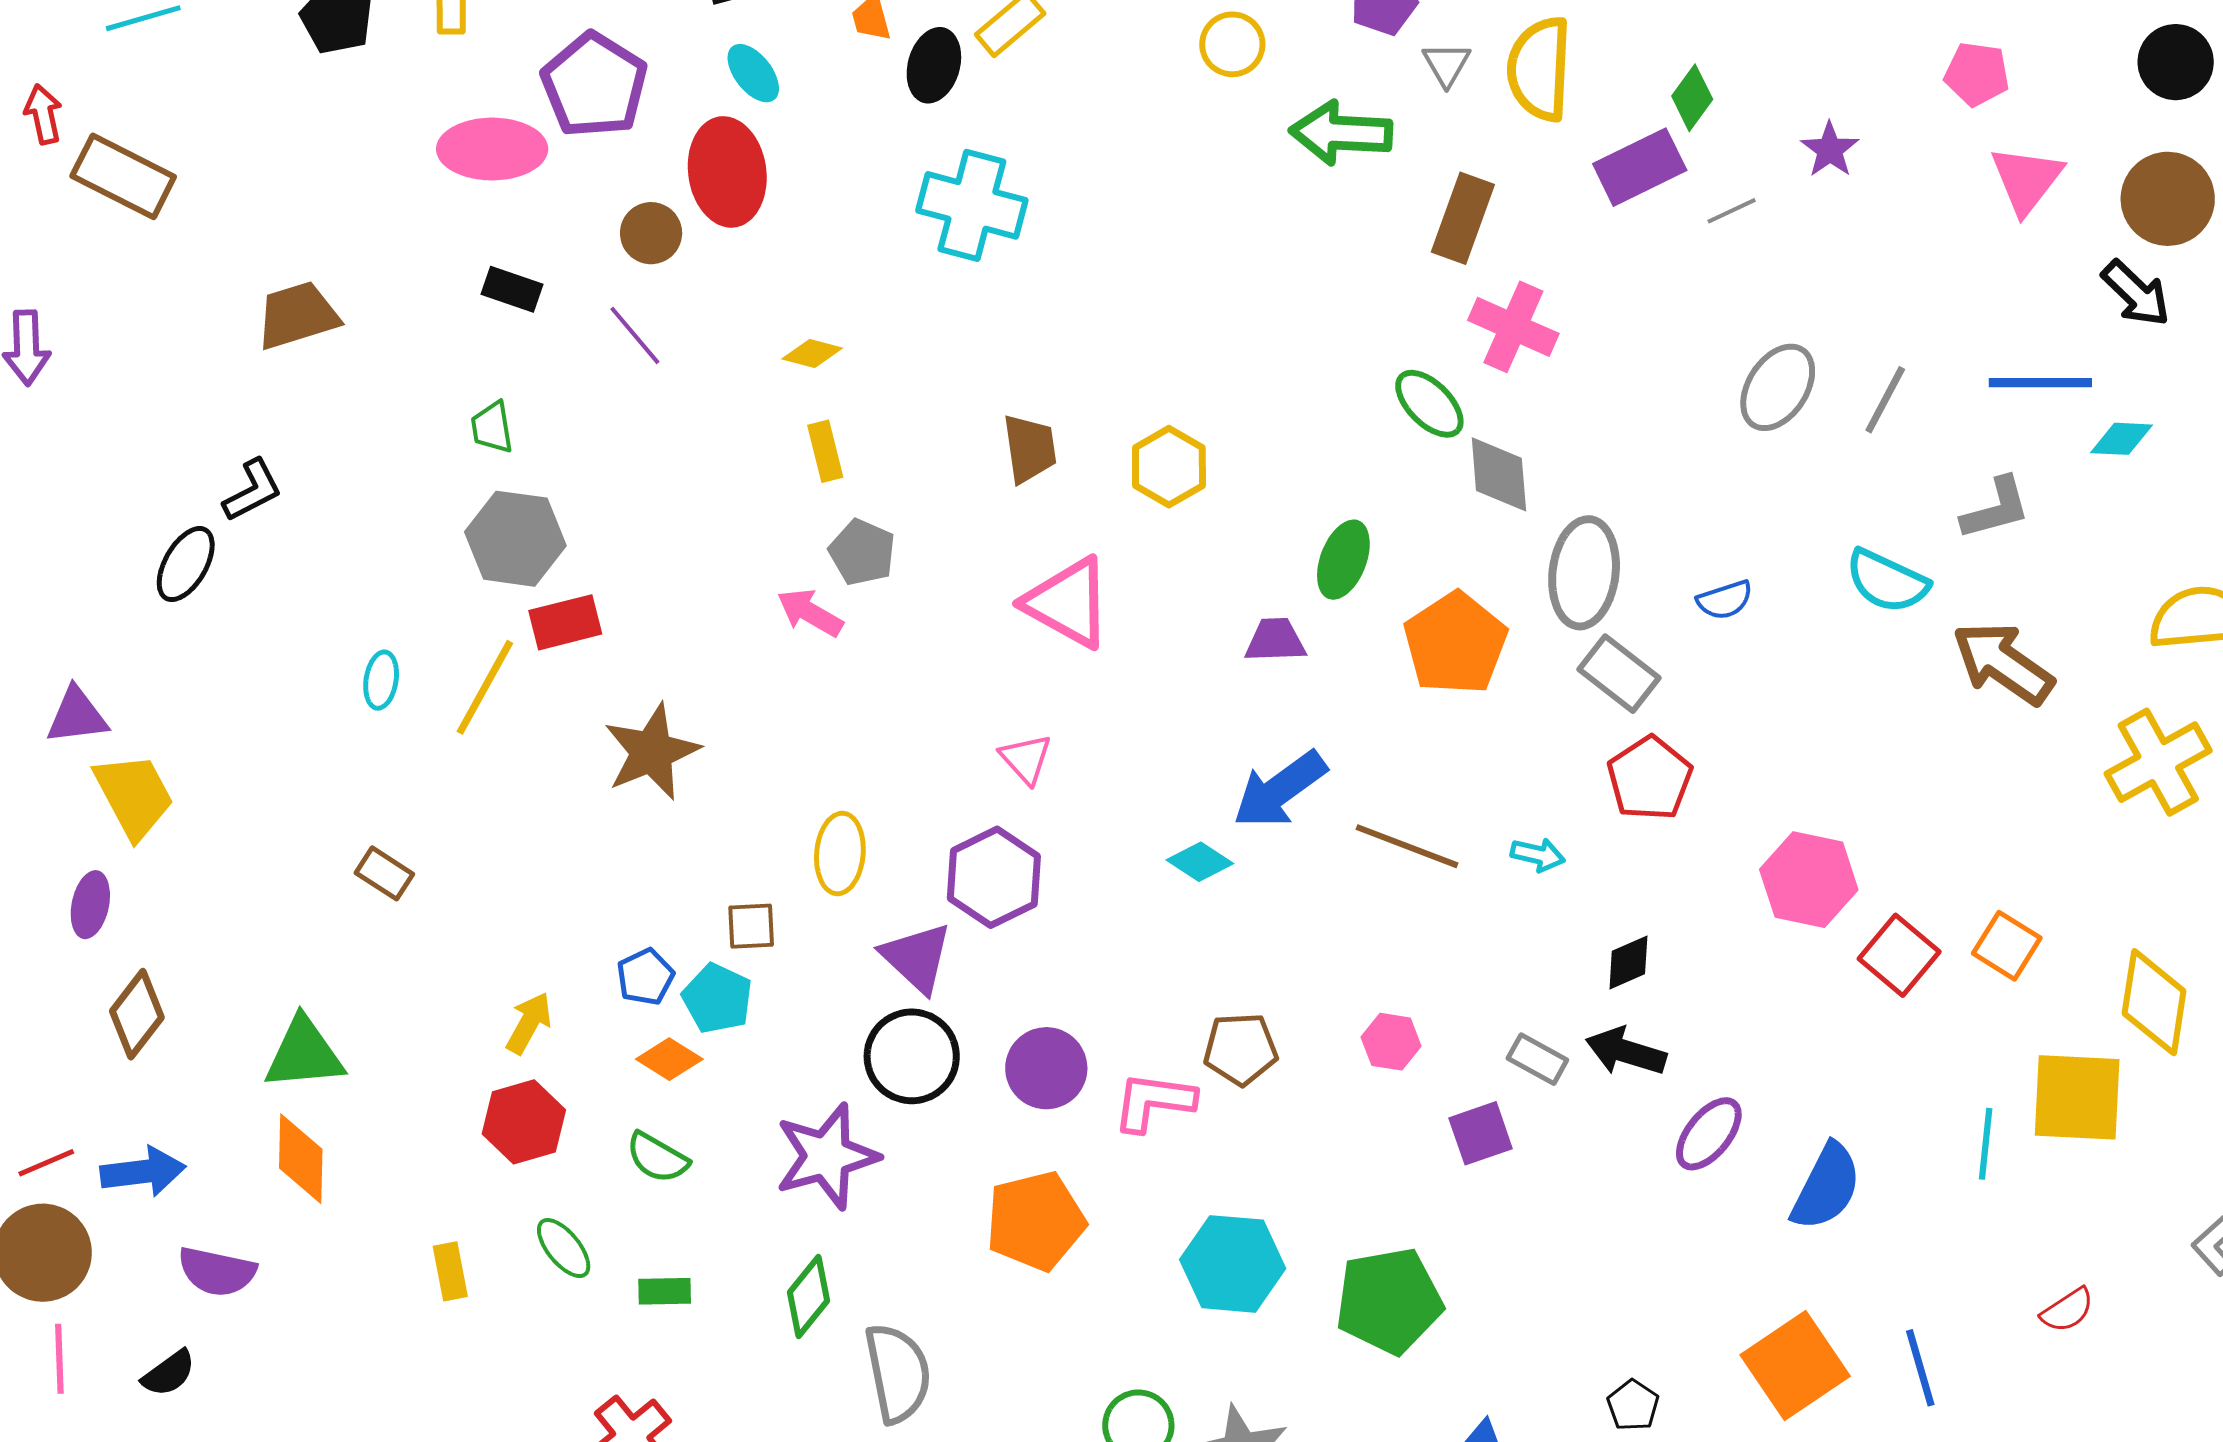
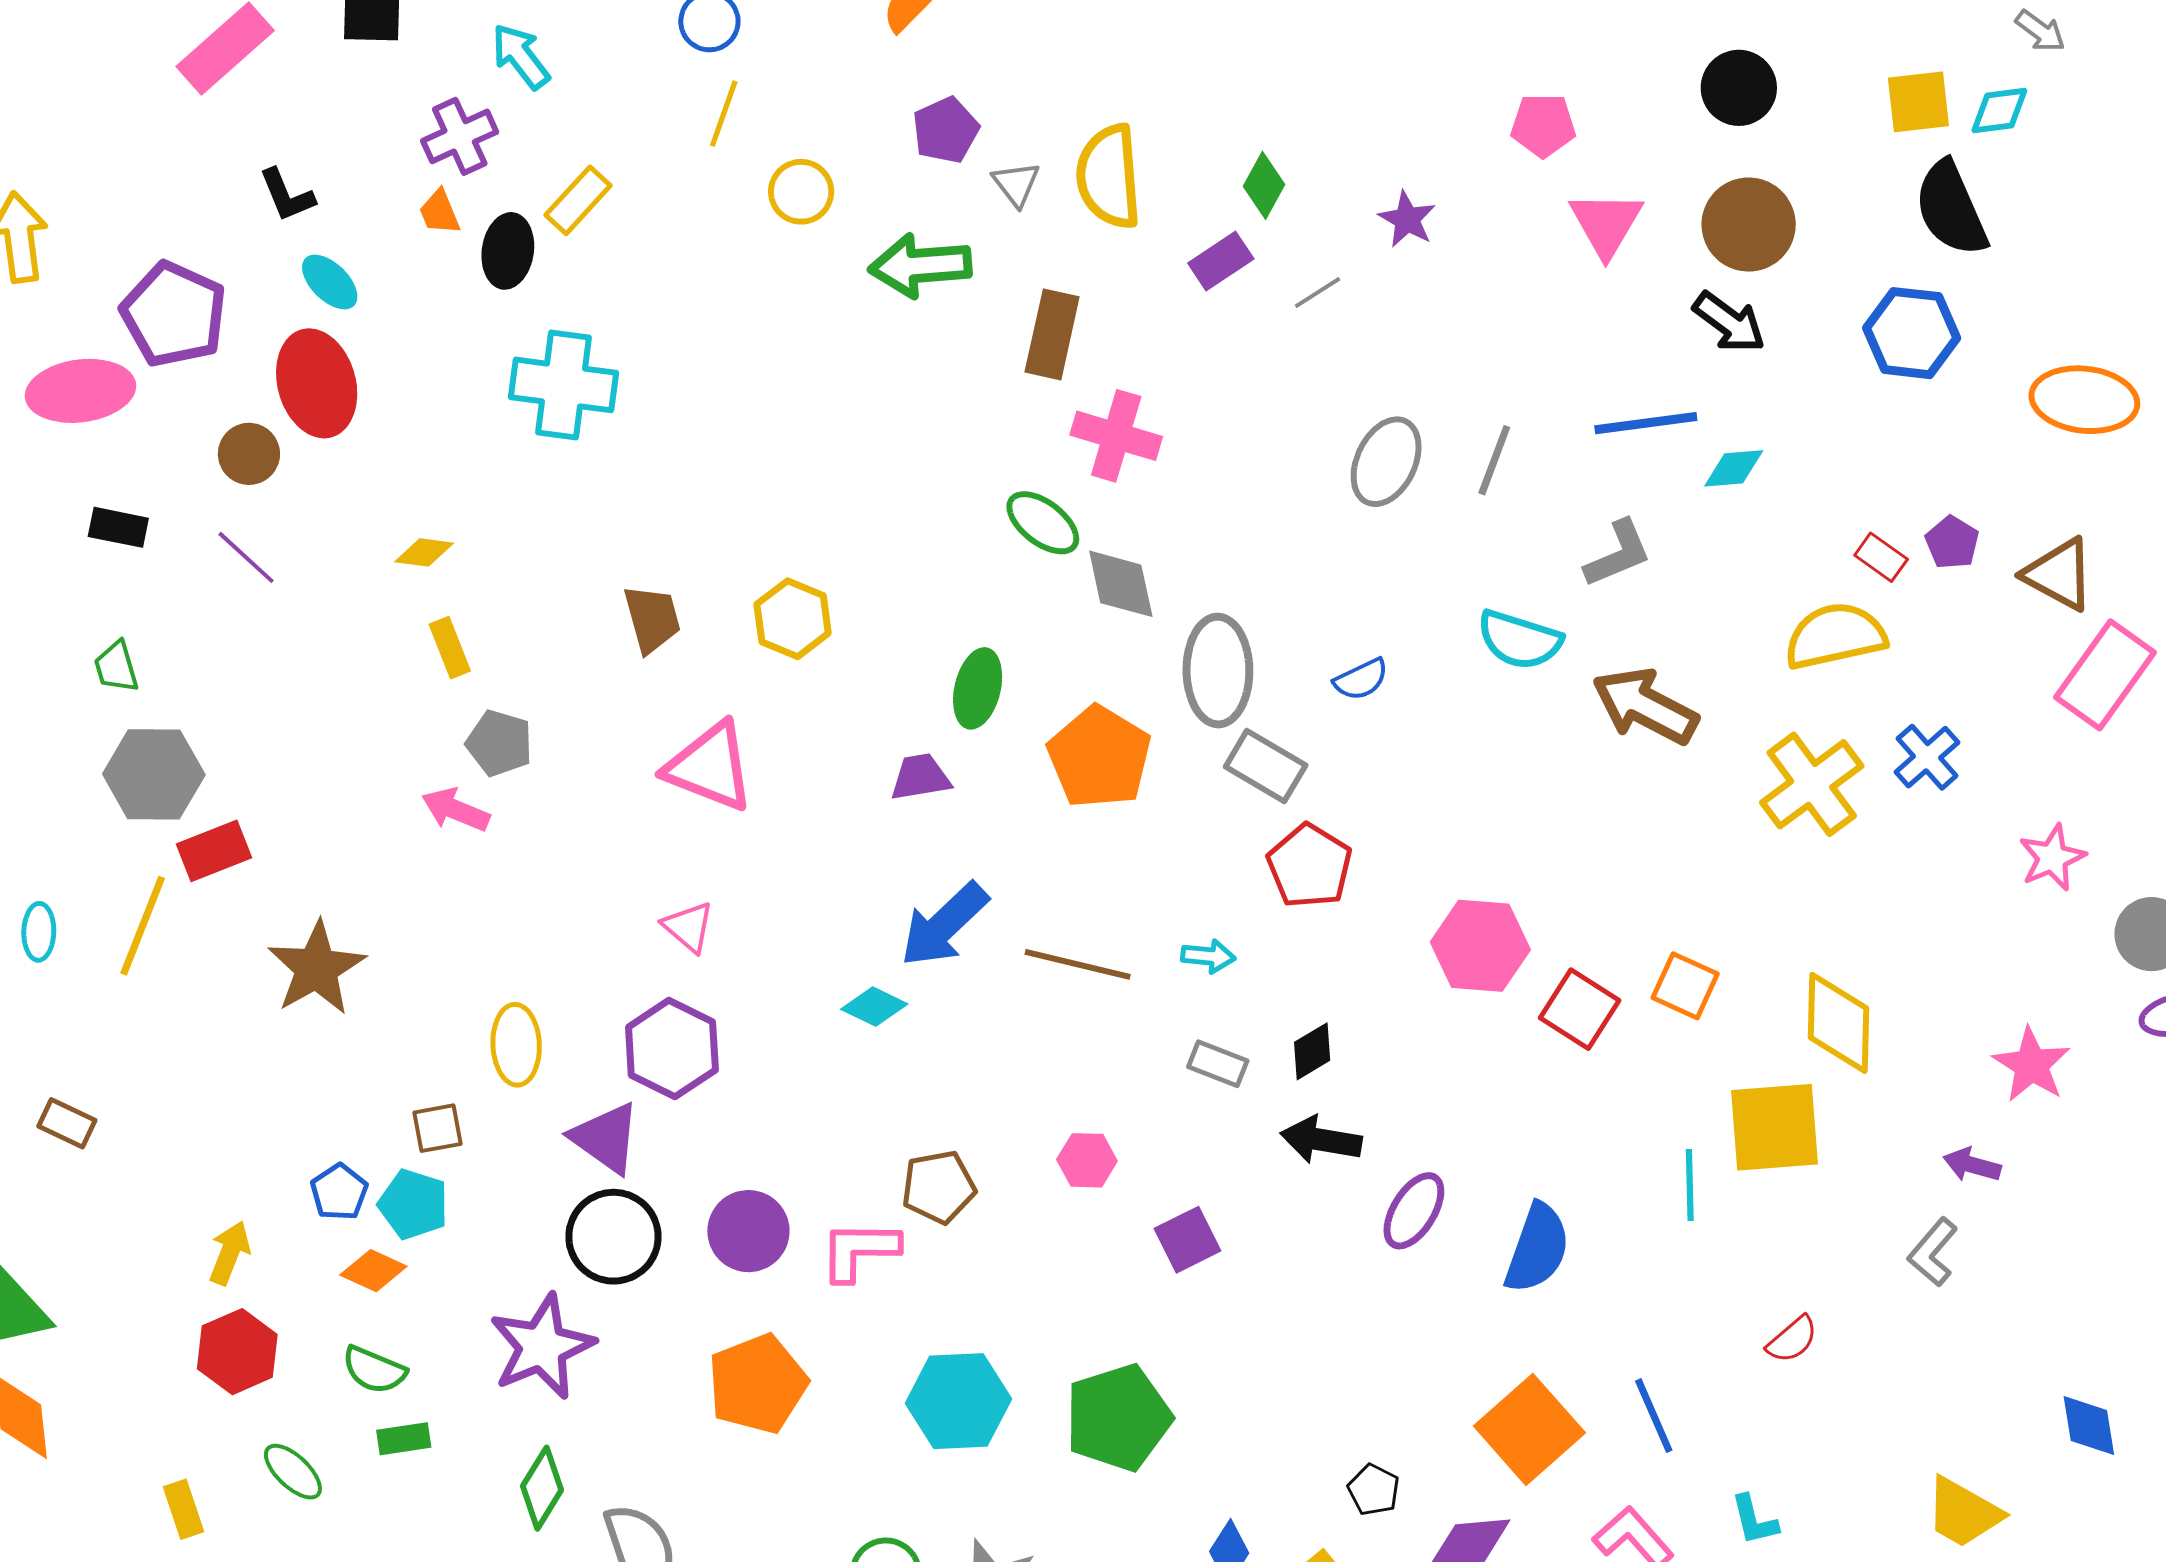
purple rectangle: (1640, 167) -> (1221, 261), size x0.7
gray rectangle: (1537, 1059) -> (1218, 1064), moved
green rectangle: (665, 1291) -> (404, 1439), moved

